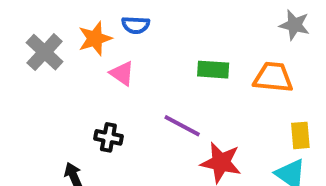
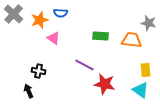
gray star: (294, 25) -> (149, 23), moved
gray cross: (45, 52) -> (14, 14), moved
black cross: (108, 137) -> (39, 71), moved

